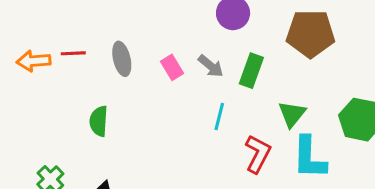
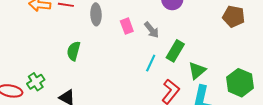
brown pentagon: (311, 33) -> (234, 16), moved, size x0.7
green rectangle: (251, 71) -> (175, 51), moved

